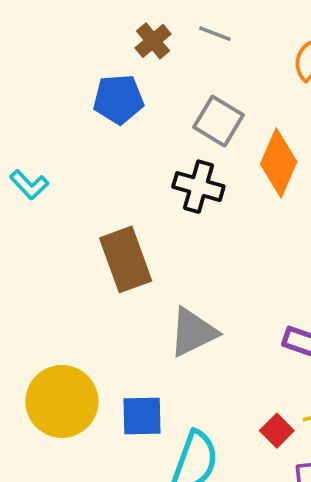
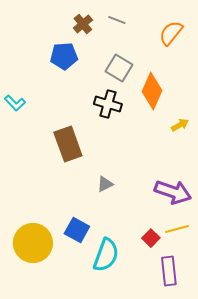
gray triangle: (193, 332) -> (105, 184), size x0.6
yellow circle: (62, 401) -> (33, 243), moved
blue square: (142, 416) -> (77, 230), turned 30

